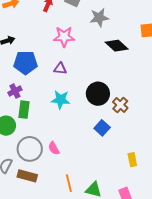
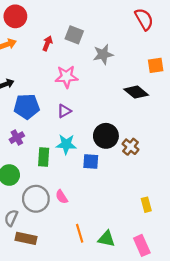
black diamond: (117, 46) -> (136, 92), moved
purple triangle: (60, 69) -> (64, 111), turned -32
green rectangle: (24, 110) -> (44, 157), moved
blue square: (102, 128) -> (91, 162), moved, turned -35
brown rectangle: (27, 176) -> (26, 238), moved

